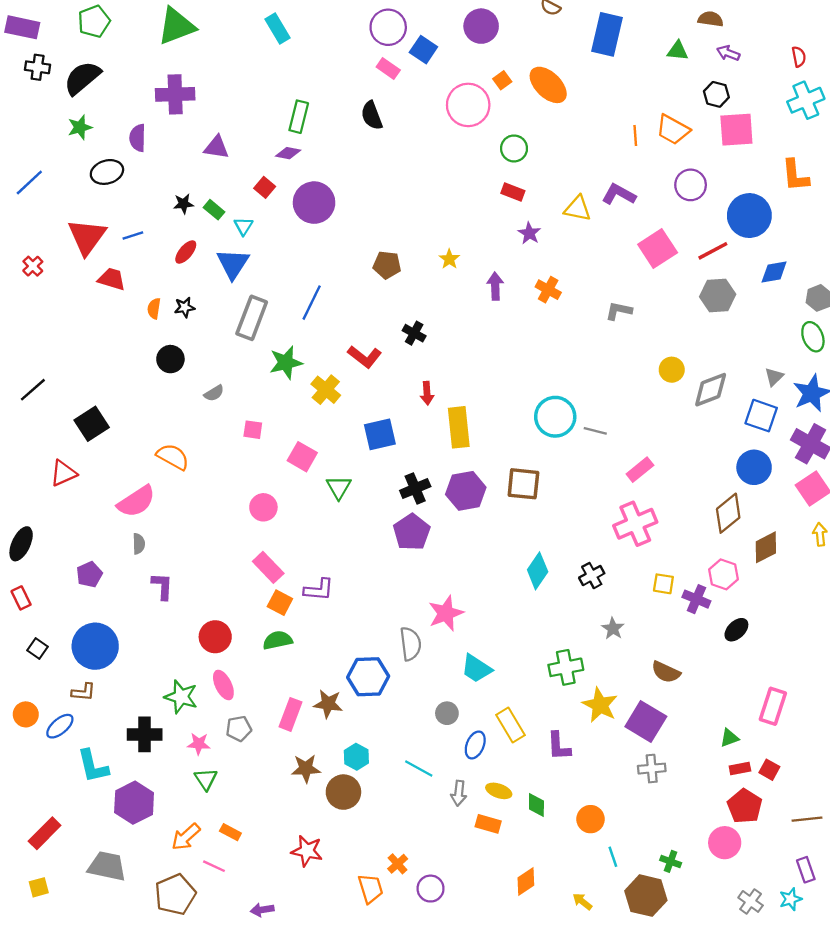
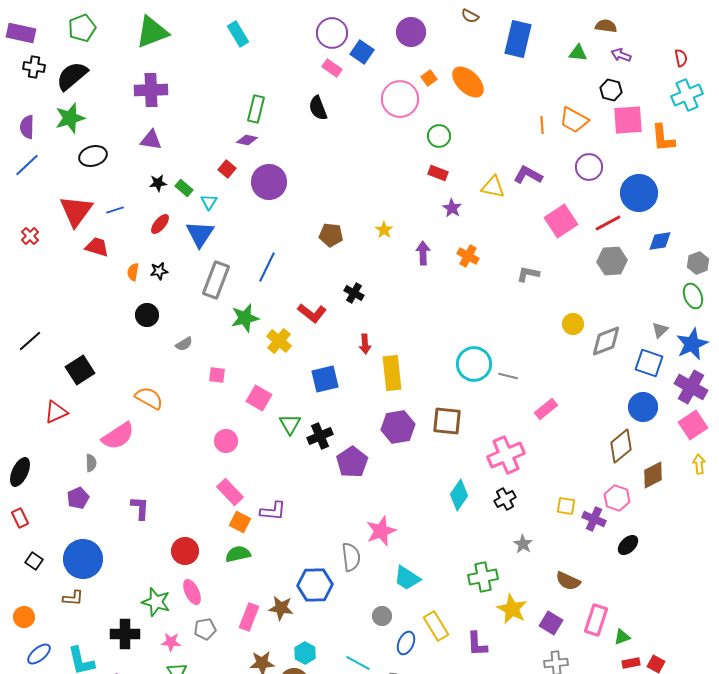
green star: (80, 127) -> (70, 118), size x1.4
purple semicircle: (138, 138) -> (27, 127), moved
purple triangle: (216, 147) -> (151, 140), moved
orange L-shape: (795, 176) -> (663, 138), moved
black cross: (415, 488) -> (320, 436), moved
pink cross: (635, 524) -> (506, 455), moved
gray semicircle: (139, 544) -> (91, 463), moved
pink rectangle: (773, 706) -> (596, 620), moved
purple square: (646, 721) -> (551, 623), size x0.7
blue ellipse: (60, 726) -> (39, 654), moved

